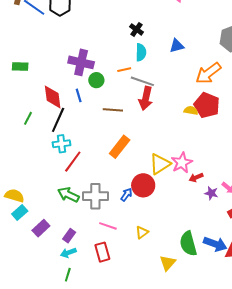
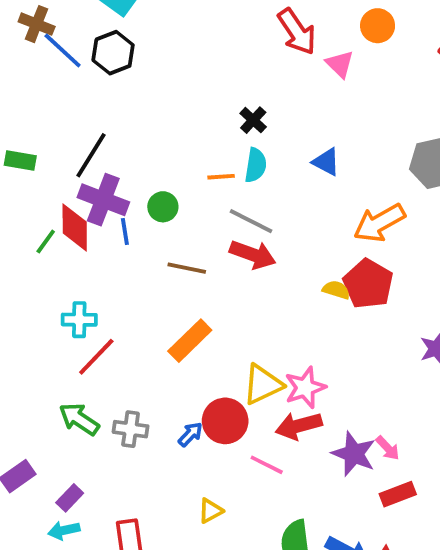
blue triangle: (177, 46) -> (326, 162), turned 35
purple cross: (81, 62) -> (103, 200), moved
orange line: (124, 70) -> (221, 177), moved
red arrow: (146, 98) -> (253, 255), turned -90
green line: (28, 118) -> (46, 242), moved
black line: (58, 120) -> (91, 155), moved
red arrow: (196, 177) -> (299, 426), moved, size x1.6
purple star: (211, 193) -> (354, 454), size x1.6
gray cross: (95, 196) -> (131, 429), size x0.7
pink line: (108, 226) -> (267, 465), moved

